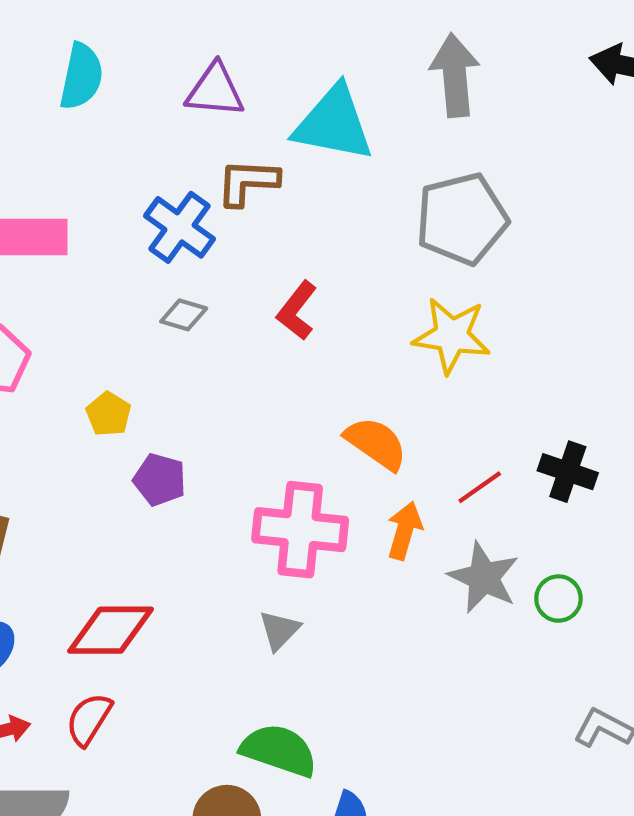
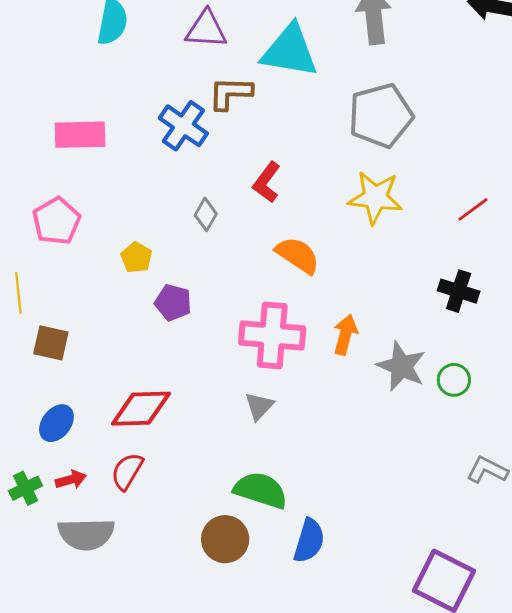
gray diamond: (184, 315) -> (206, 214), moved, turned -76
orange semicircle: (376, 443) -> (298, 255), moved
red line: (480, 487) -> (473, 209), moved

